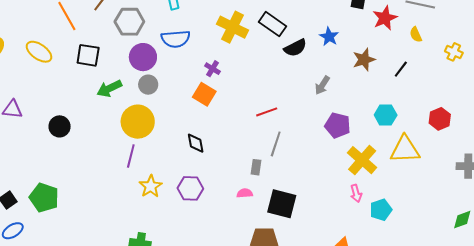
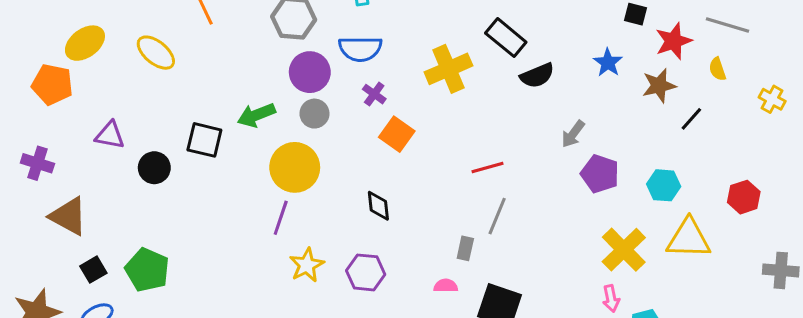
yellow cross: (232, 27) -> (448, 69), moved, turned 36
blue star: (329, 37) -> (608, 63), moved
black square: (88, 55) -> (204, 140), moved
brown star: (364, 60) -> (659, 86), moved
purple cross: (213, 69) -> (374, 94), moved
purple pentagon: (338, 125) -> (600, 174), moved
black circle: (60, 126) -> (154, 168), moved

